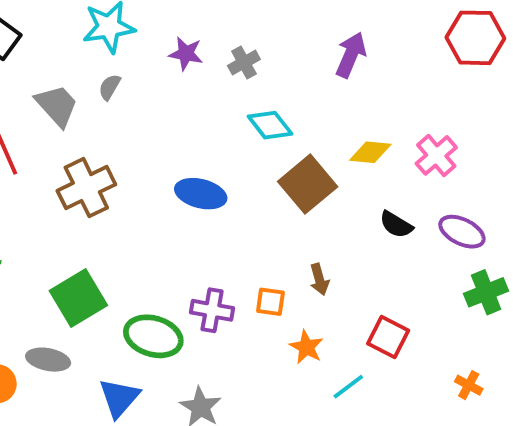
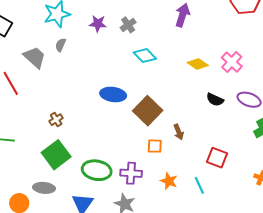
yellow diamond: (370, 152) -> (198, 64), turned 35
brown square: (308, 184) -> (148, 111), moved
brown cross: (86, 188) -> (56, 120), moved, size x0.5
purple cross: (212, 310) -> (131, 173), moved
orange star: (306, 347) -> (169, 181), moved
cyan line: (348, 387) -> (199, 185), turned -72

